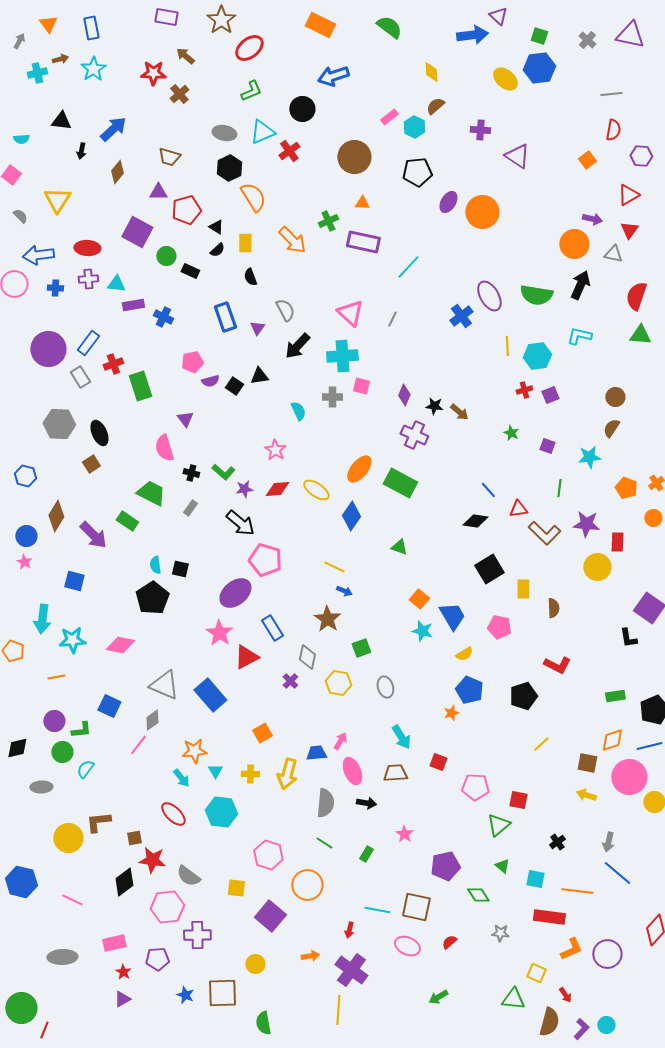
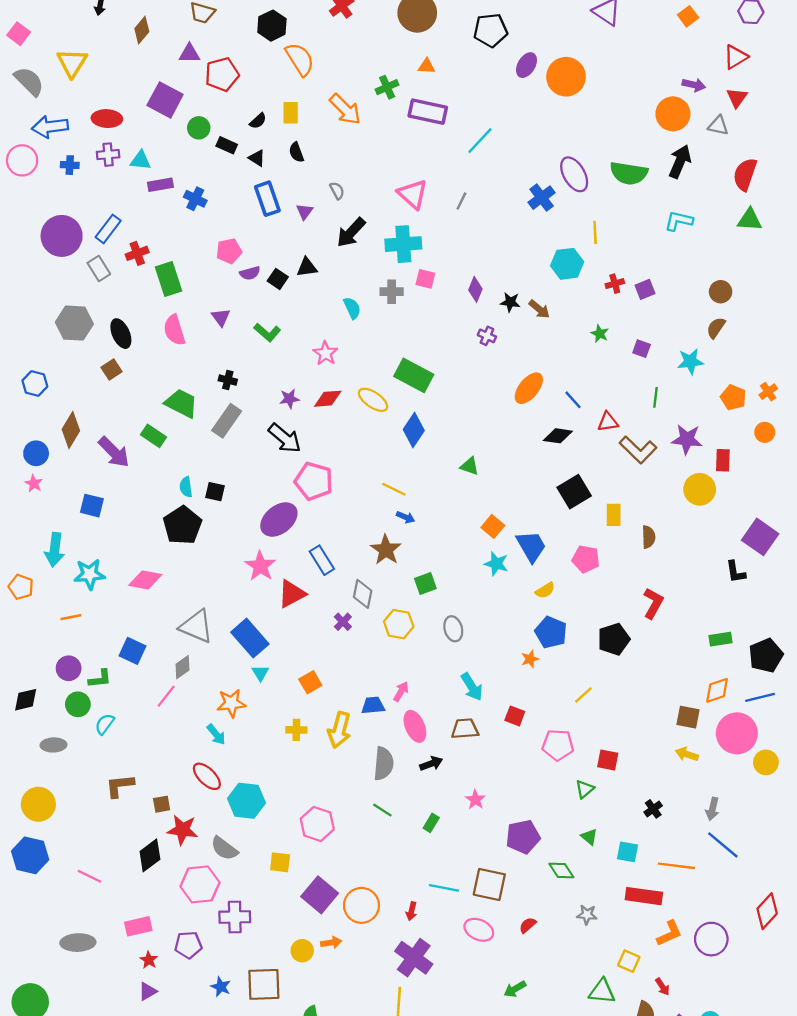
gray semicircle: (20, 216) -> (29, 81), size x1.8
black triangle: (216, 227) -> (257, 158), moved
gray semicircle: (285, 310) -> (337, 191), size x0.7
cyan hexagon: (537, 356) -> (567, 264), moved
purple cross: (414, 435) -> (487, 336), size x0.6
pink semicircle: (164, 448) -> (174, 330), moved
orange ellipse: (359, 469) -> (529, 388), moved
green L-shape: (223, 472) -> (267, 332), moved
green rectangle: (400, 483) -> (414, 375), moved
gray rectangle: (190, 508) -> (227, 421), size x1.8
red L-shape: (557, 665) -> (653, 603), turned -88
yellow line: (541, 744) -> (583, 695), moved
cyan triangle: (215, 771) -> (260, 673), moved
black arrow: (366, 803) -> (431, 764), turned -30
cyan hexagon: (221, 812) -> (246, 801), moved
green triangle: (498, 825) -> (585, 789), size x0.7
yellow circle: (68, 838) -> (38, 804), moved
orange circle: (307, 885) -> (361, 905), moved
orange arrow: (310, 956) -> (331, 943), moved

